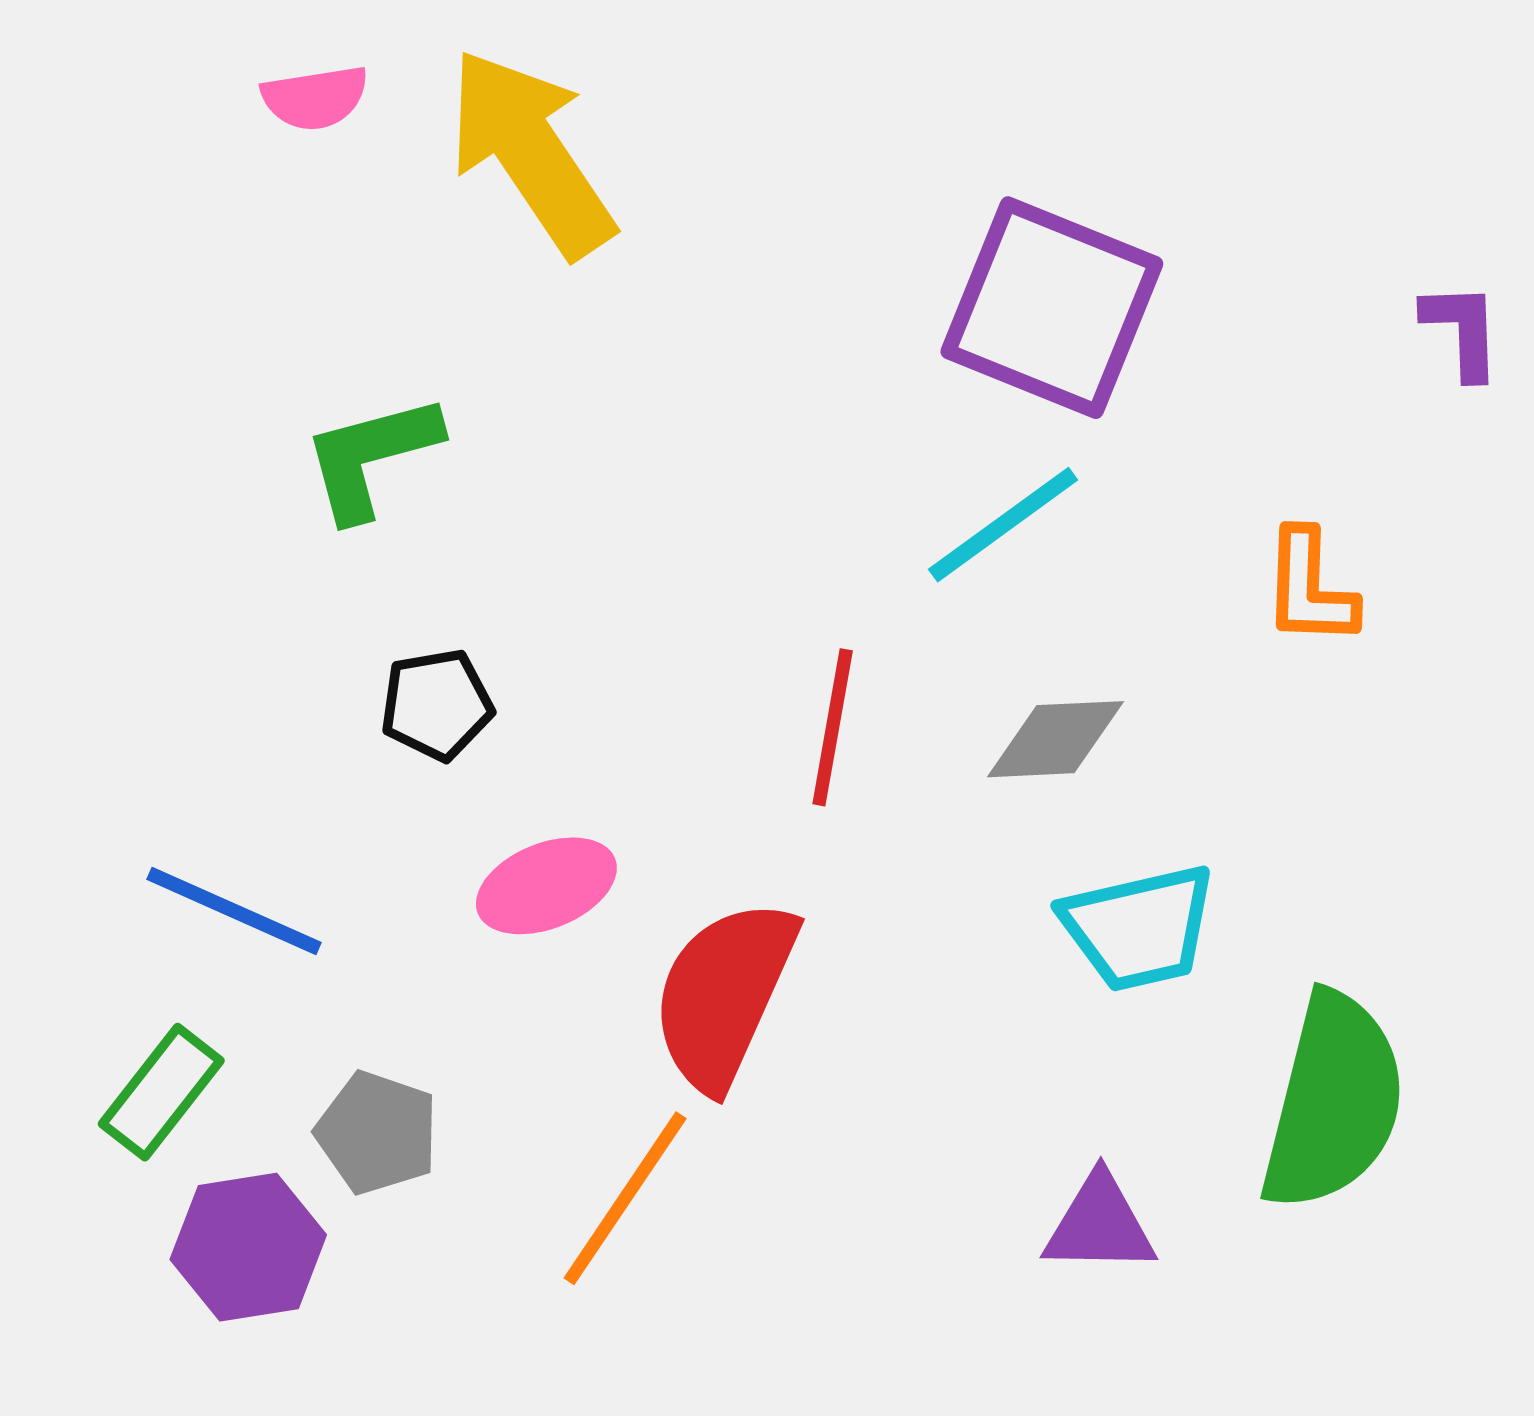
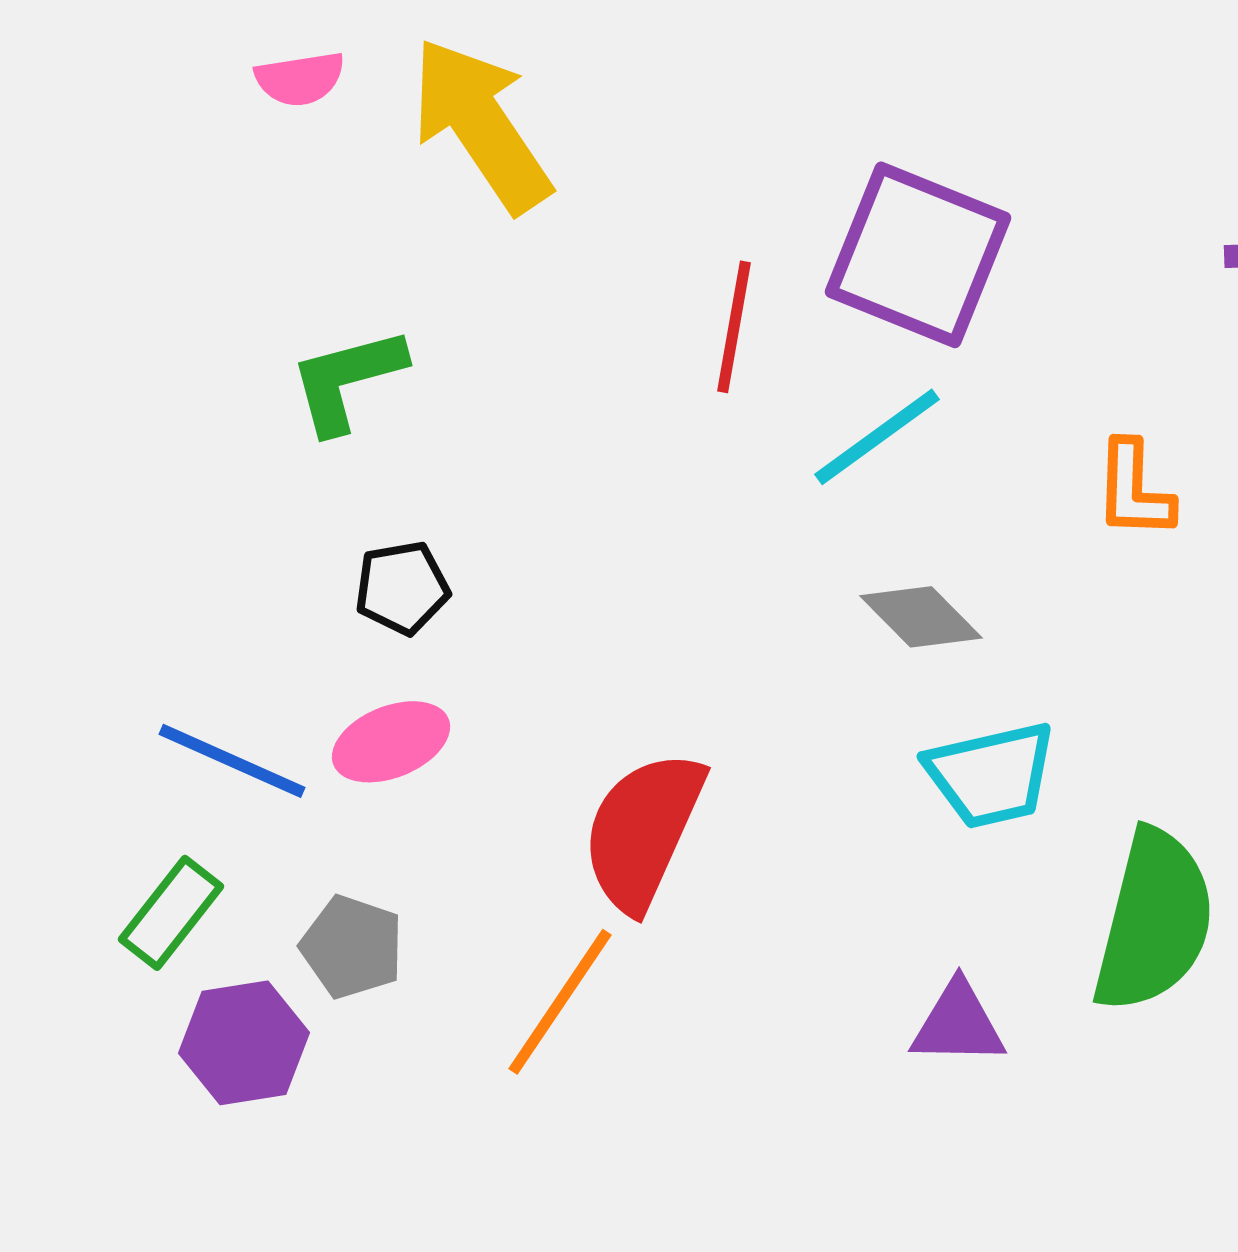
red line: (833, 727) -> (734, 327), moved
gray diamond: (1055, 739) -> (921, 617), turned 48
pink ellipse: (546, 886) -> (391, 742), moved

